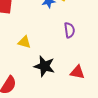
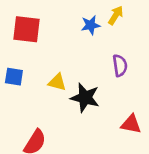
black star: (44, 66) -> (85, 98), moved

